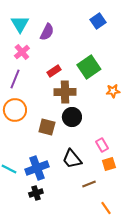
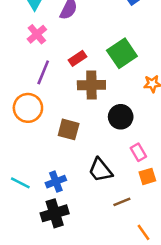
purple line: (15, 79) -> (43, 72), moved
black circle: (72, 117) -> (121, 117), moved
blue cross: (37, 168) -> (56, 182), size x0.7
black cross: (36, 193) -> (55, 213), size x1.5

